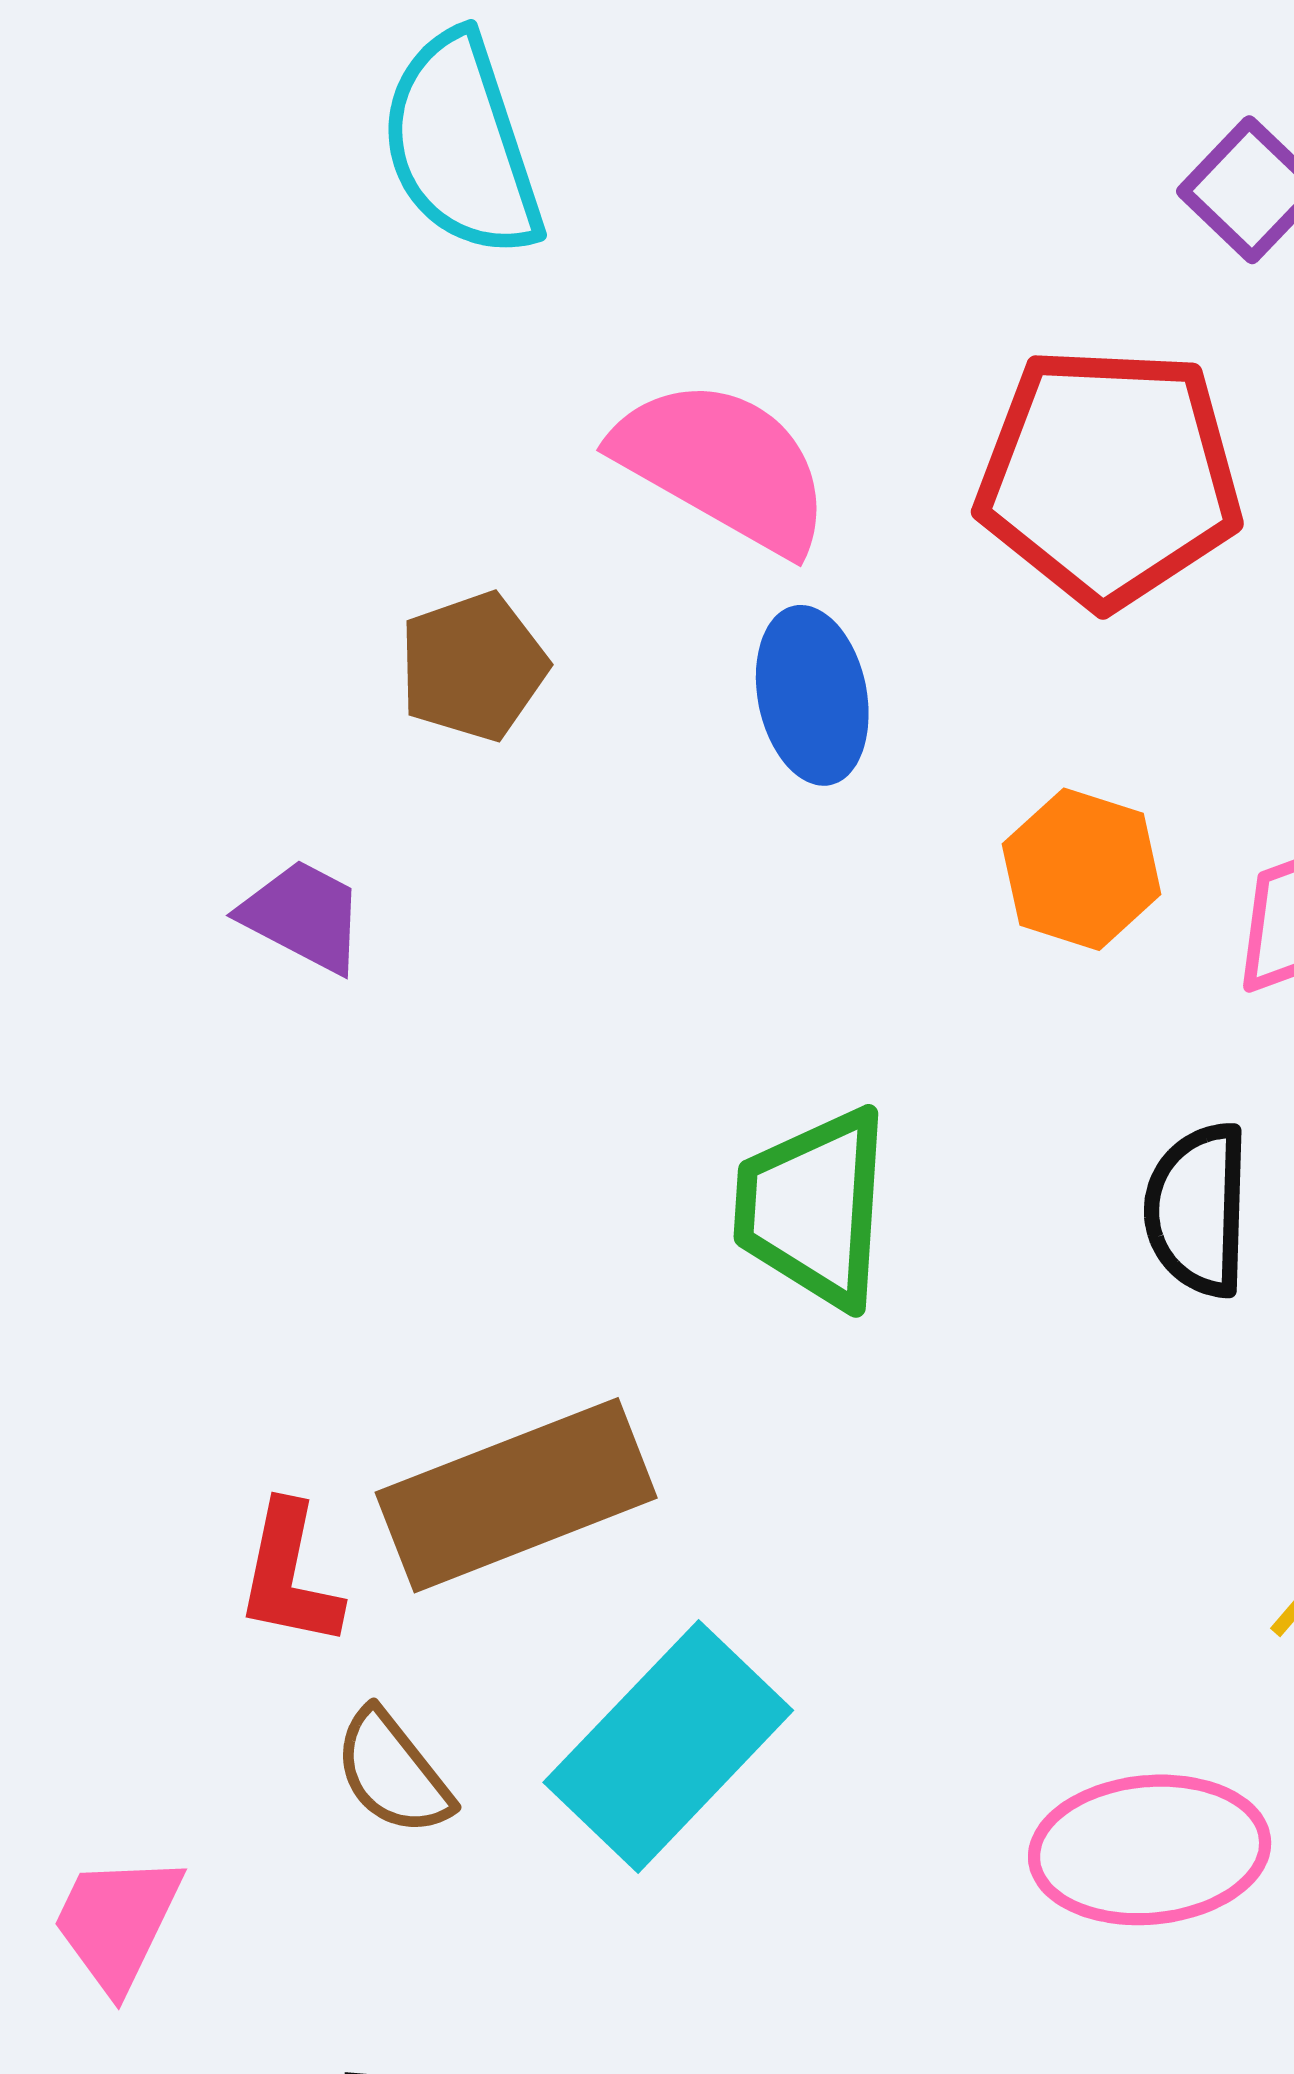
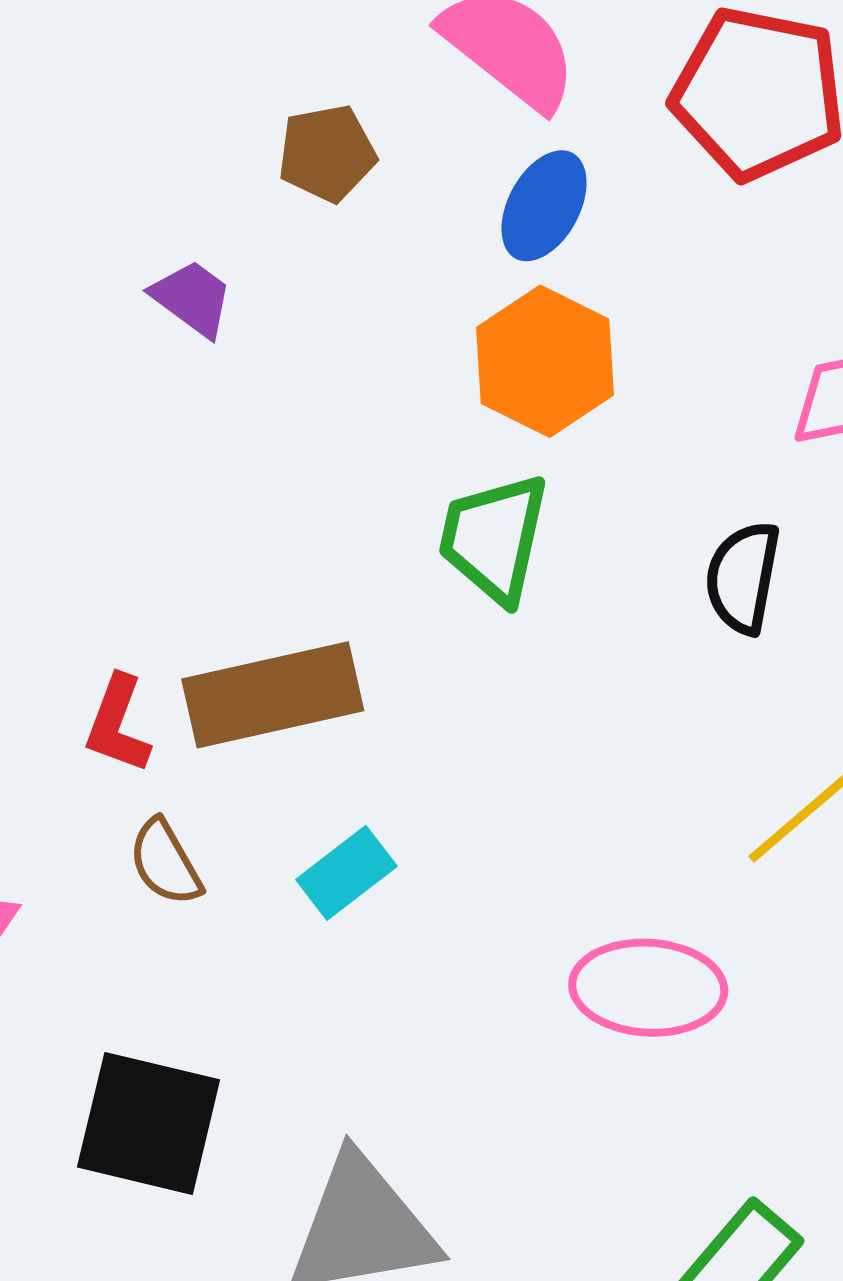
blue ellipse: (812, 695) -> (544, 206), turned 31
orange hexagon: (1082, 869) -> (545, 361), moved, size x1.4
cyan rectangle: (668, 1746) -> (346, 873), size x0.6

